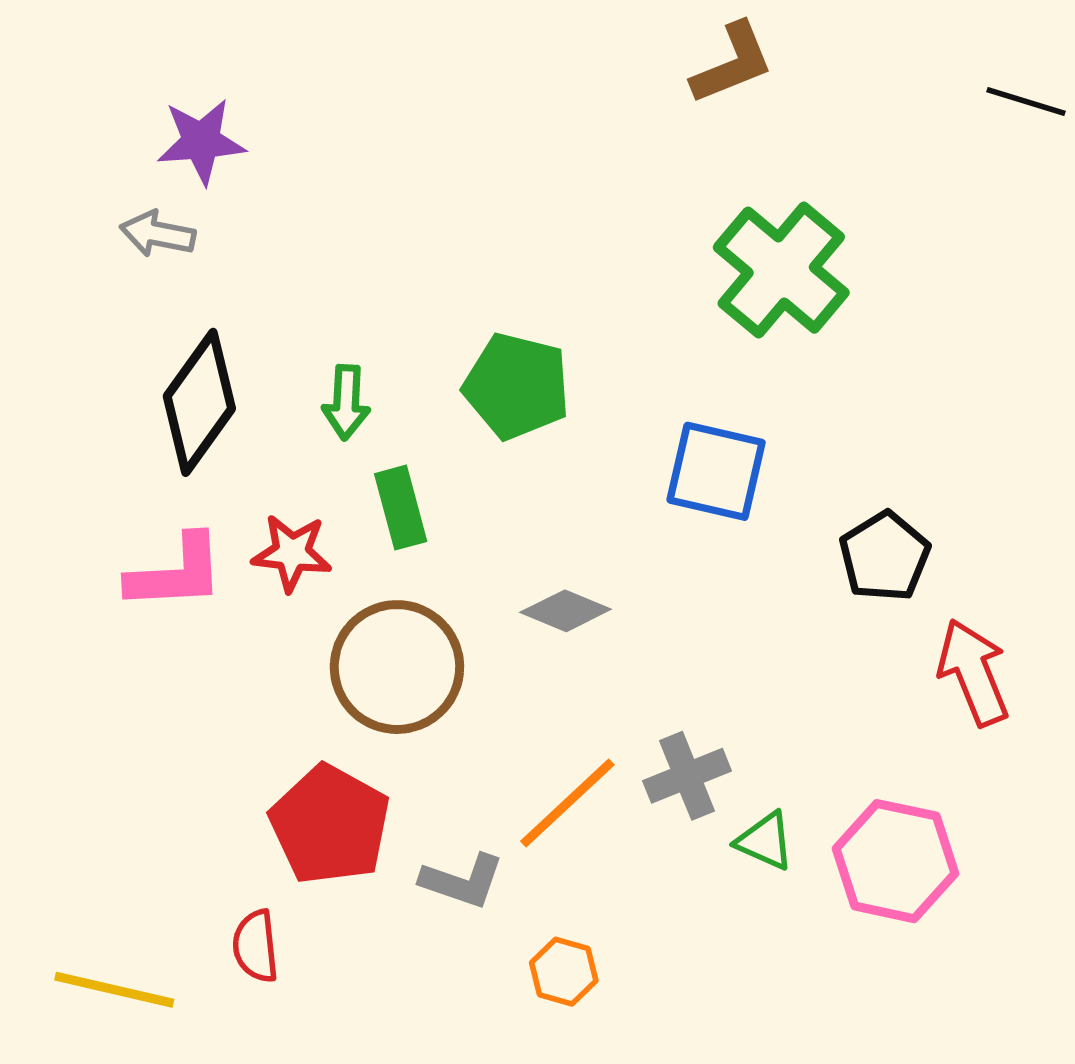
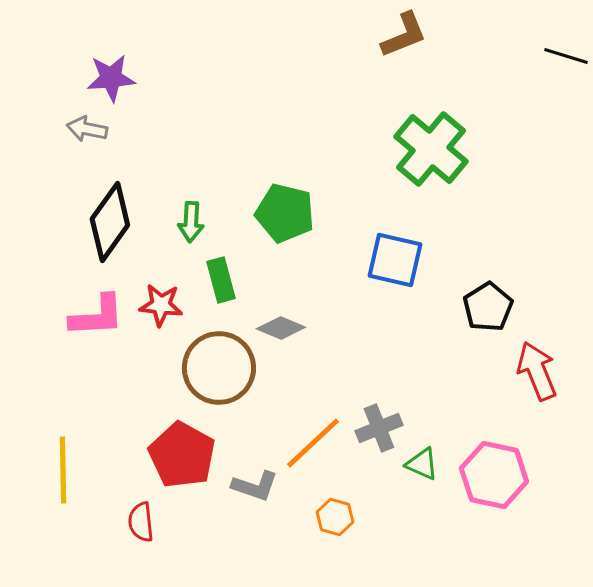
gray diamond: (566, 611) -> (281, 328), moved
orange hexagon: (564, 972) -> (335, 517), moved
yellow line: (114, 990) -> (63, 470), moved, turned 76

